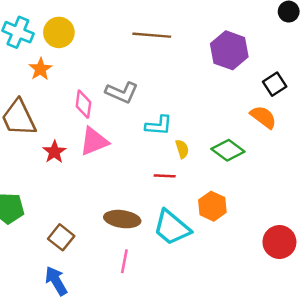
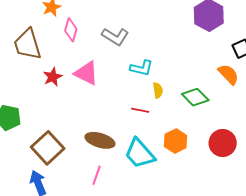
pink diamond: (83, 104) -> (71, 30), moved
pink triangle: (94, 141) -> (86, 73), turned 40
brown square: (61, 237) -> (48, 148), size x1.5
red circle: (279, 242) -> (223, 143), moved

